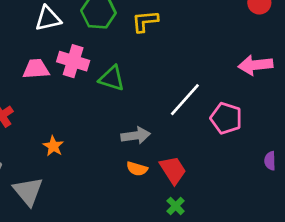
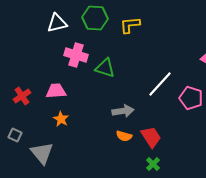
pink trapezoid: (36, 69) -> (56, 91), moved

